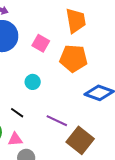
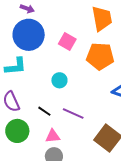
purple line: (57, 121) -> (73, 113), moved
pink triangle: (15, 139) -> (53, 136), moved

